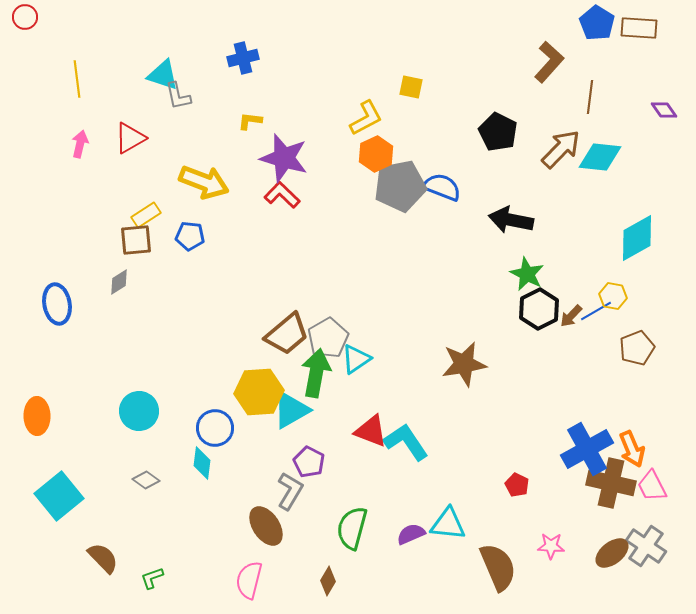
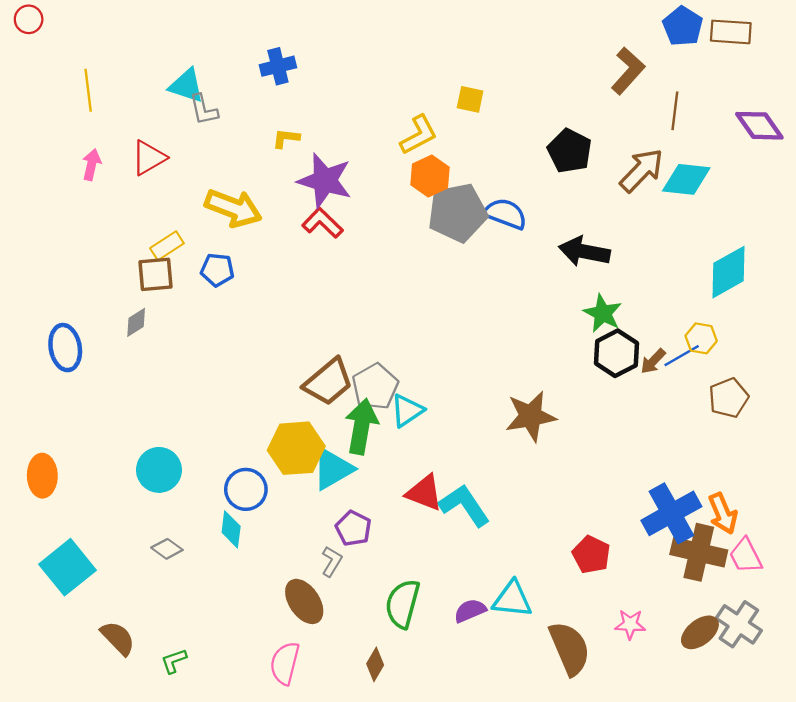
purple diamond: (664, 110) -> (759, 126), size x1.6
red pentagon: (517, 485) -> (591, 555), size x1.4
gray L-shape: (290, 491) -> (332, 561), size x0.7

